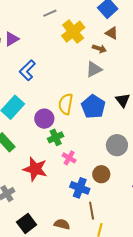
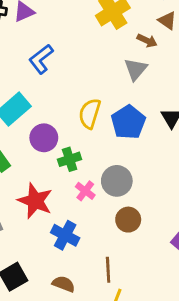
gray triangle: (94, 69) -> (136, 69), turned -30
purple circle: (44, 119) -> (44, 138), moved
gray circle: (117, 145) -> (117, 181), moved
blue cross: (80, 188) -> (65, 235), moved

